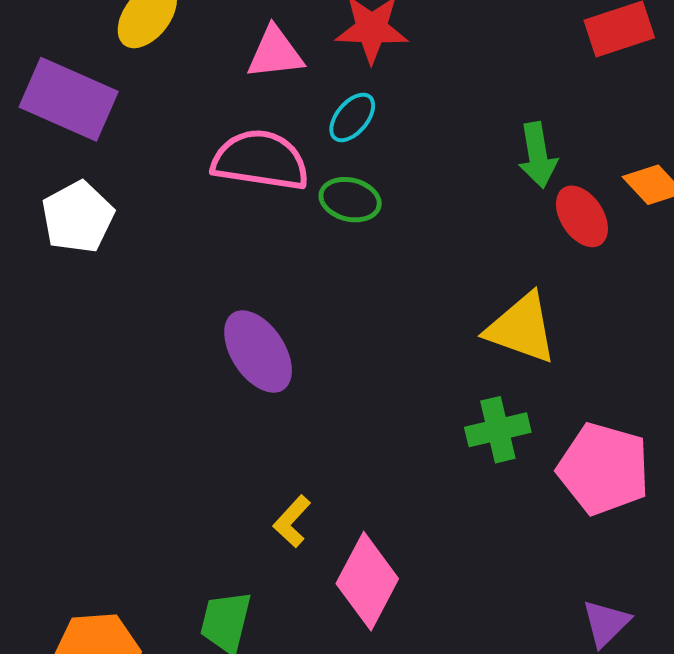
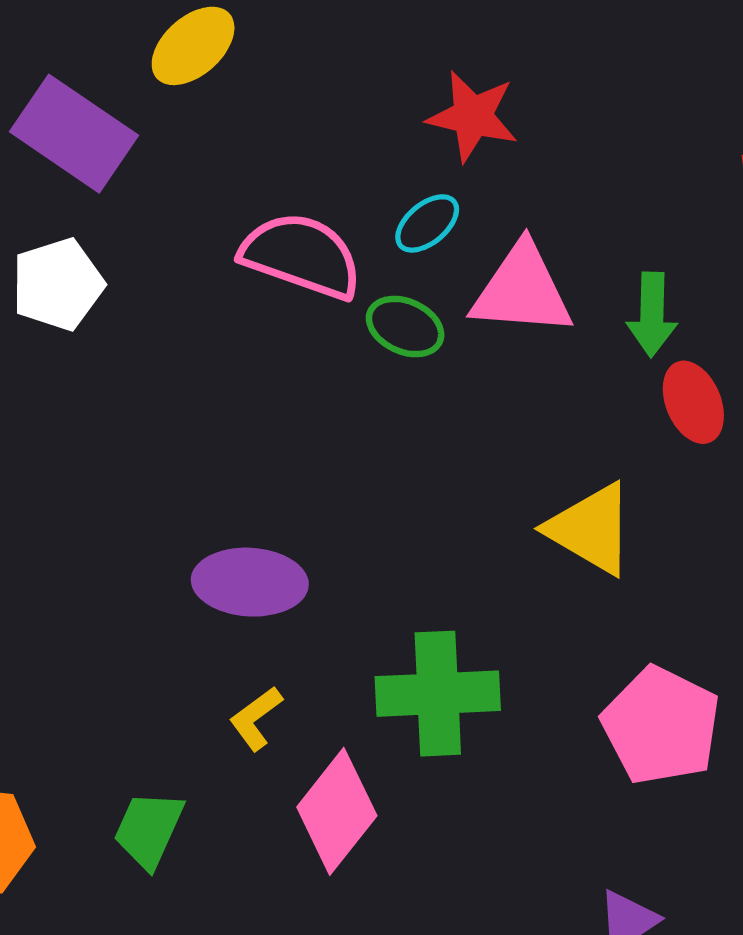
pink triangle: (275, 53) -> (522, 290), moved, size x1.4
purple ellipse: (258, 352) -> (250, 582), moved, turned -64
green cross: (498, 430) -> (438, 694), moved, size x1.5

